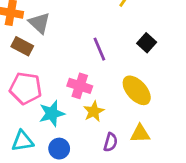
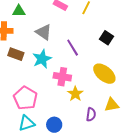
gray triangle: (39, 23) -> (44, 32), moved
pink pentagon: (26, 88) -> (25, 98), moved, turned 30
cyan star: (52, 113) -> (42, 59), moved

